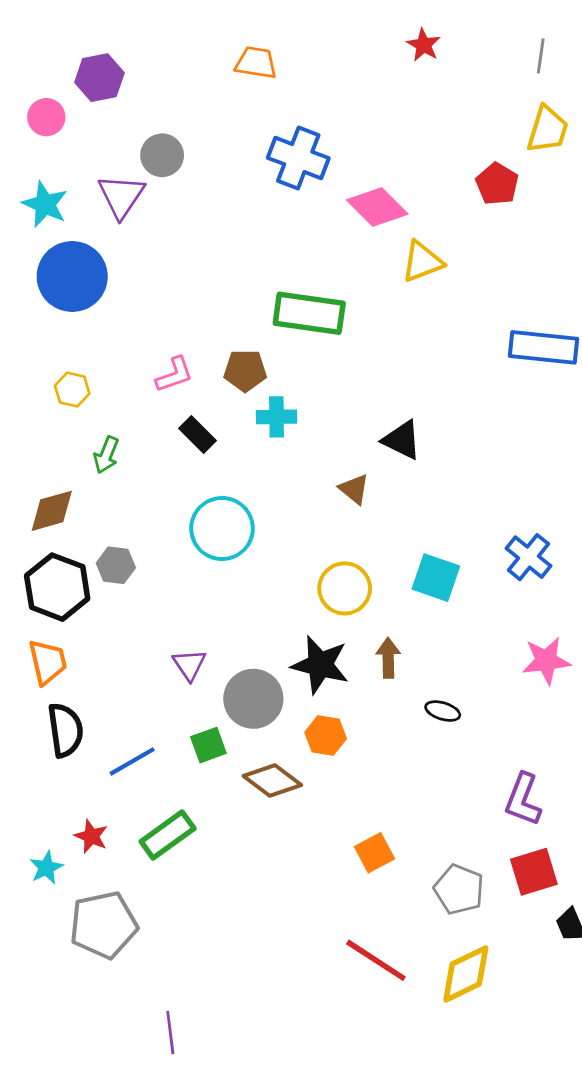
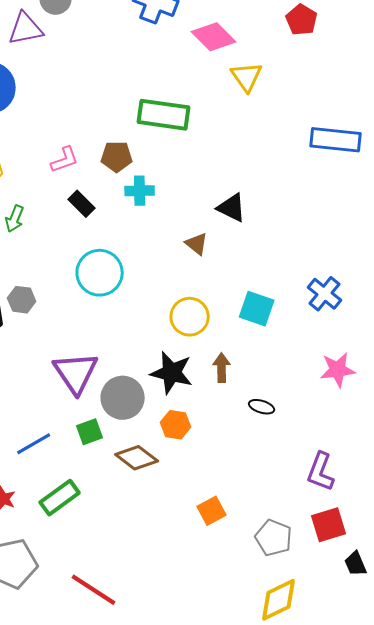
purple triangle: (121, 196) -> (26, 29), turned 45
yellow triangle: (422, 262) -> (247, 77), turned -44
purple triangle: (189, 665) -> (76, 373), size x1.8
red line: (376, 960) -> (94, 590), moved

